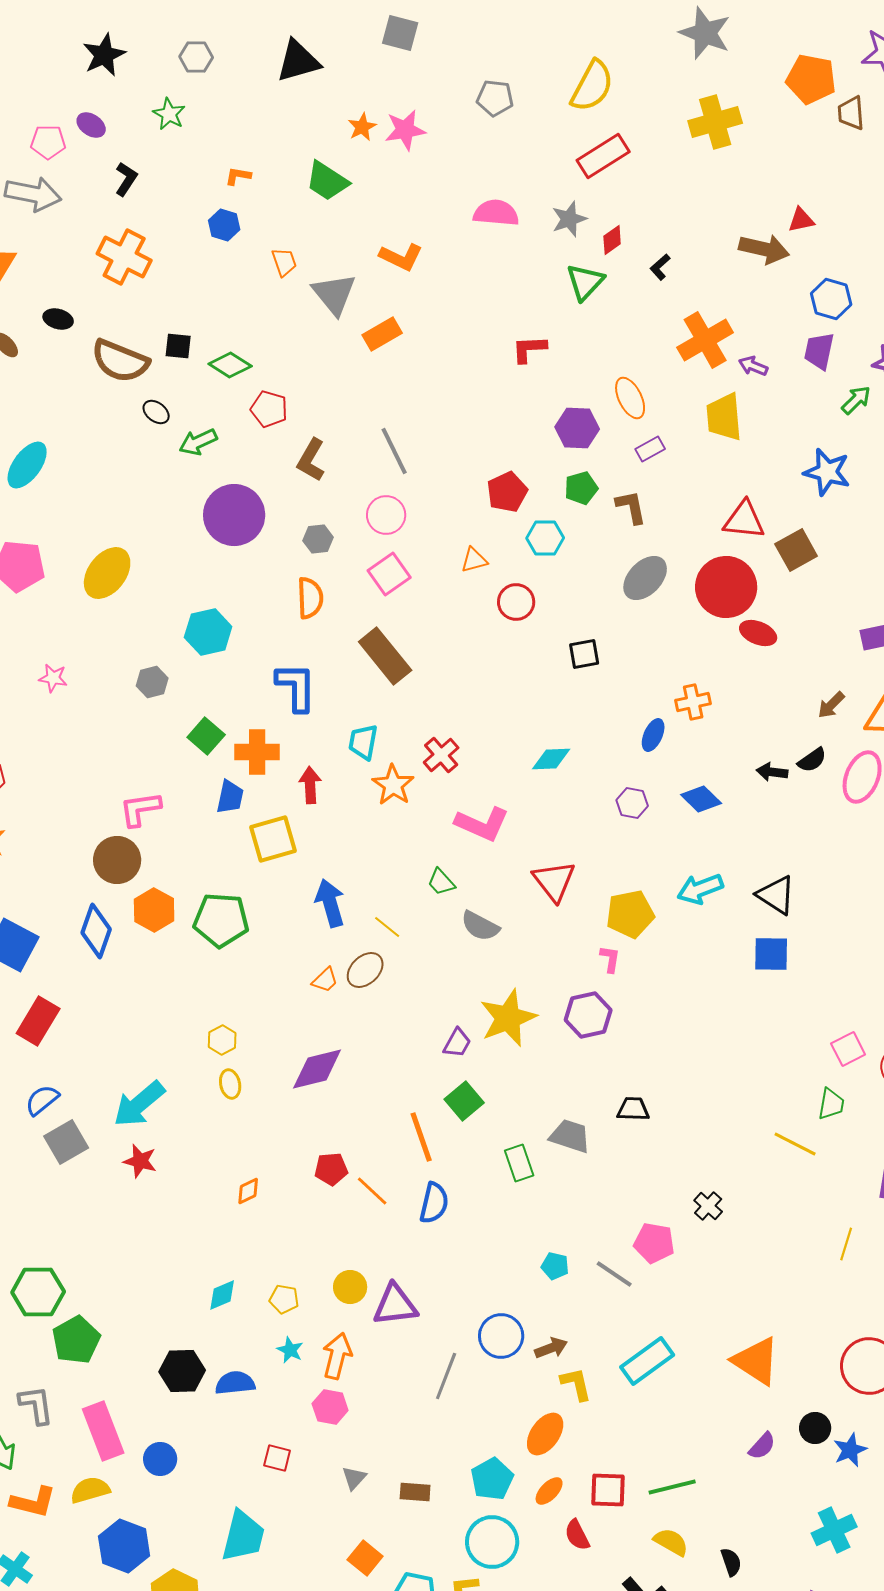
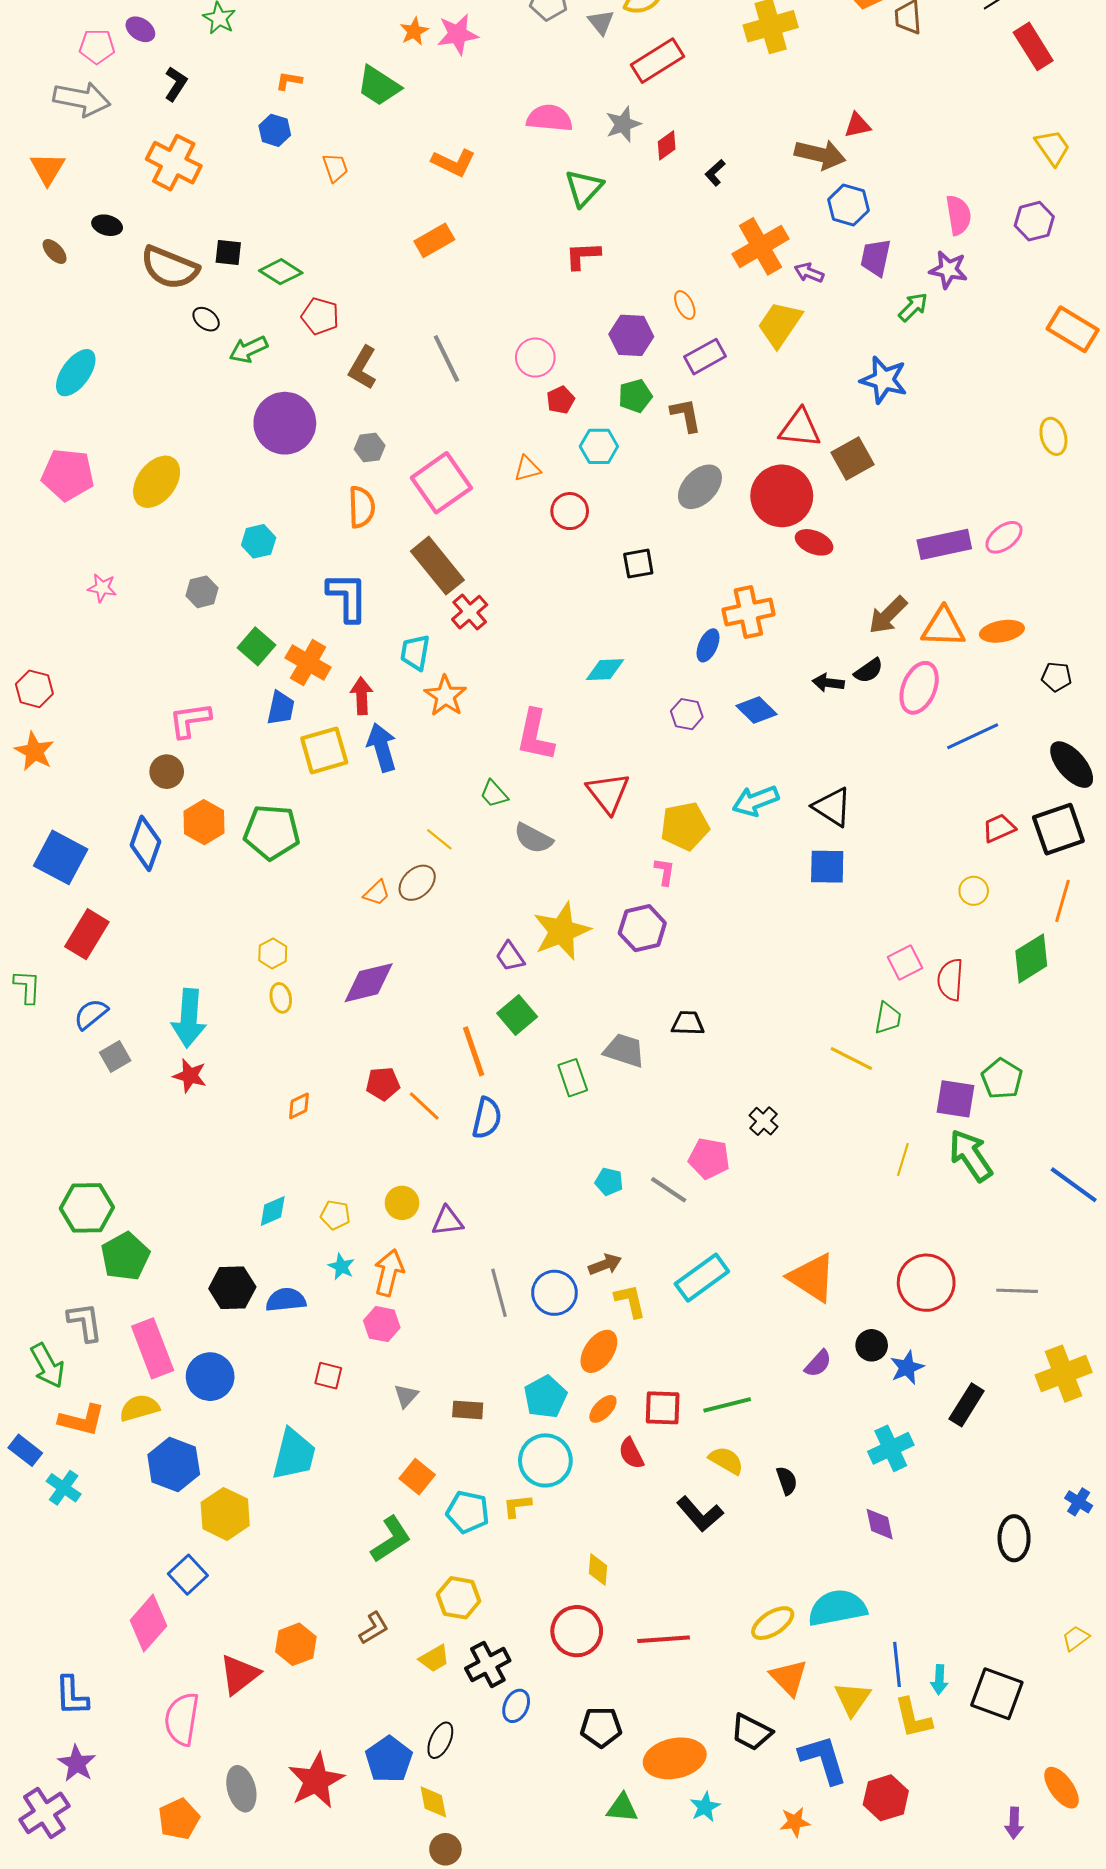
green triangle: (585, 282) -> (584, 188), moved
gray triangle: (334, 294) -> (601, 22), moved, size x0.6
blue hexagon: (831, 299) -> (848, 205), moved
orange ellipse: (630, 398) -> (685, 305), size x0.7
yellow trapezoid: (724, 417) -> (780, 324), turned 39
purple rectangle: (650, 449) -> (705, 357), size x1.4
red pentagon: (507, 492) -> (561, 400), size x0.7
pink circle: (386, 515) -> (535, 358), moved
pink square: (389, 574) -> (441, 483), size x1.4
cyan hexagon: (208, 632) -> (259, 541), size x0.7
orange cross: (693, 702) -> (748, 612), size x1.4
brown arrow: (831, 705) -> (888, 615), size x1.4
orange cross: (257, 752) -> (308, 663), turned 30
red cross: (441, 755) -> (470, 612), moved
pink L-shape: (482, 824) -> (535, 735), turned 78
brown circle: (117, 860) -> (167, 772), size x0.7
blue arrow: (330, 903) -> (382, 747), moved
purple trapezoid: (457, 1043) -> (510, 956), turned 116
cyan arrow: (139, 1104) -> (189, 1018), turned -46
gray square: (66, 1142) -> (115, 1056), size x0.7
purple triangle: (395, 1305) -> (447, 1221), size x0.7
blue circle: (501, 1336) -> (554, 1293), moved
gray line: (446, 1376) -> (499, 1293), turned -36
blue circle: (160, 1459) -> (210, 1377), size x1.4

